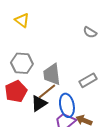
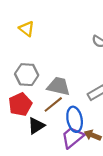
gray trapezoid: (52, 74) -> (59, 86), turned 110
black triangle: (39, 103) -> (36, 126), moved

